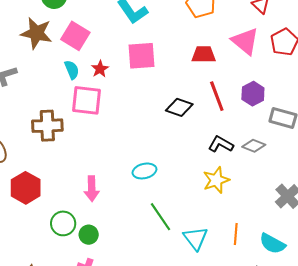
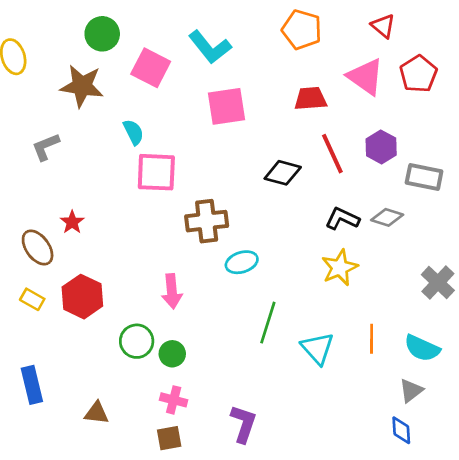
pink square: (75, 36) -> (151, 68), moved
red star: (100, 69) -> (72, 222), moved
brown cross: (47, 126) -> (207, 221), moved
green line: (161, 217) -> (268, 323), turned 56

